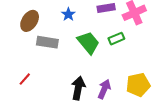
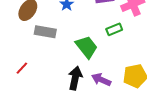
green trapezoid: (88, 43) -> (87, 47), moved
purple arrow: (104, 89) -> (101, 80), turned -90

